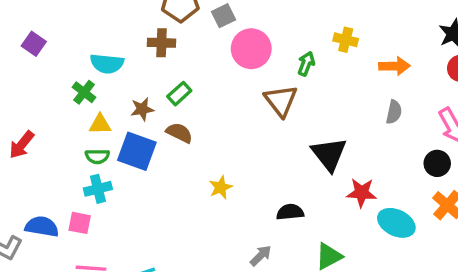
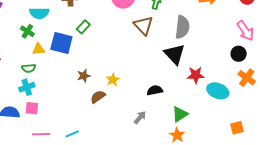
brown star: (142, 109) -> (84, 76), moved
gray semicircle: (394, 112) -> (182, 27), moved, size x1.6
brown semicircle: (179, 133) -> (98, 97), moved, turned -56
blue square: (137, 151) -> (61, 43), moved
green semicircle: (97, 156) -> (29, 68), moved
cyan cross: (98, 189) -> (27, 87), moved

